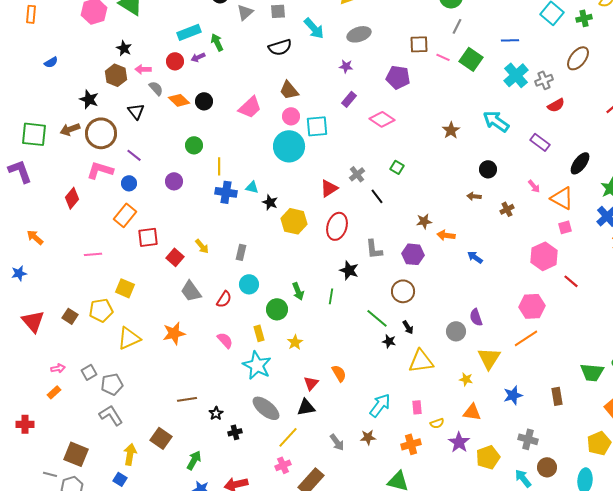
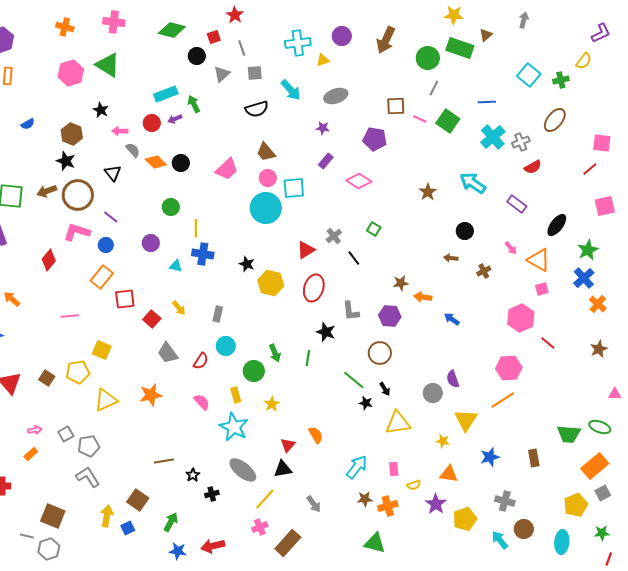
brown hexagon: (116, 75) -> (72, 134), moved
cyan triangle: (252, 187) -> (176, 266), moved
brown star: (368, 437) -> (365, 499), moved
blue square: (120, 479) -> (128, 528), moved, turned 32

